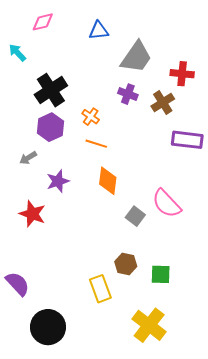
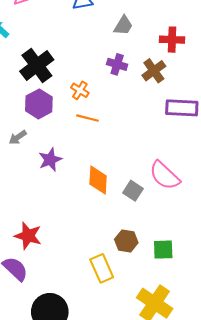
gray trapezoid: (136, 57) -> (123, 25), size x0.6
orange diamond: (108, 181) -> (98, 180), moved
red star: (32, 214) -> (28, 236), moved

